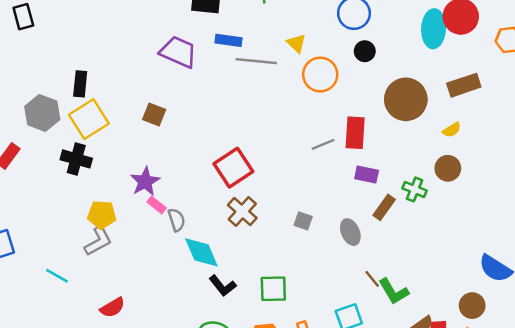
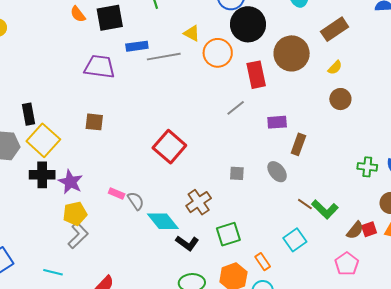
black circle: (365, 51) -> (248, 24), size x2.0
red rectangle: (355, 133) -> (256, 75), moved
purple star: (145, 182) -> (70, 182), moved
green cross: (415, 189) -> (367, 167), moved
brown cross: (242, 212) -> (199, 202), moved, turned 30

